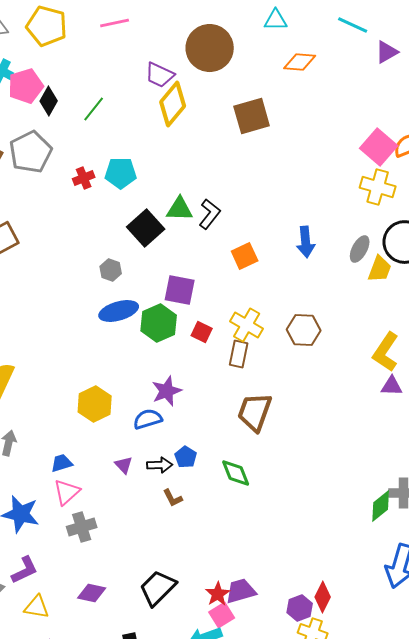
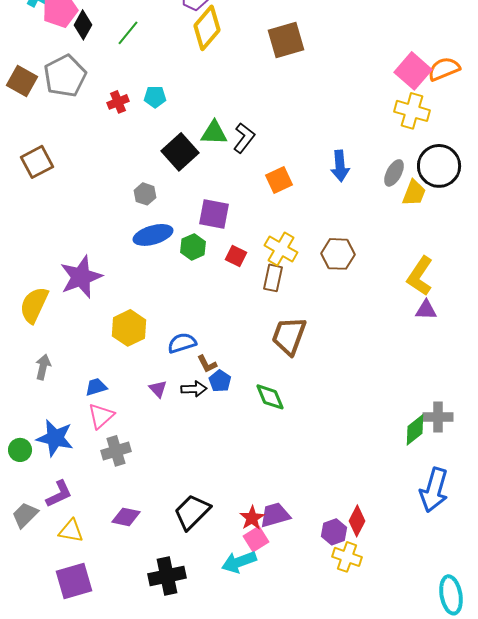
cyan pentagon: (121, 173) -> (155, 97), size x0.7
green hexagon: (159, 323) -> (193, 247), size x0.7
purple star: (167, 391) -> (81, 277), moved, size x1.4
brown L-shape: (173, 498) -> (207, 364), moved

